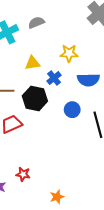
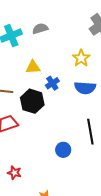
yellow star: (69, 53) -> (81, 58), moved, turned 30
blue circle: (72, 110) -> (63, 150), moved

